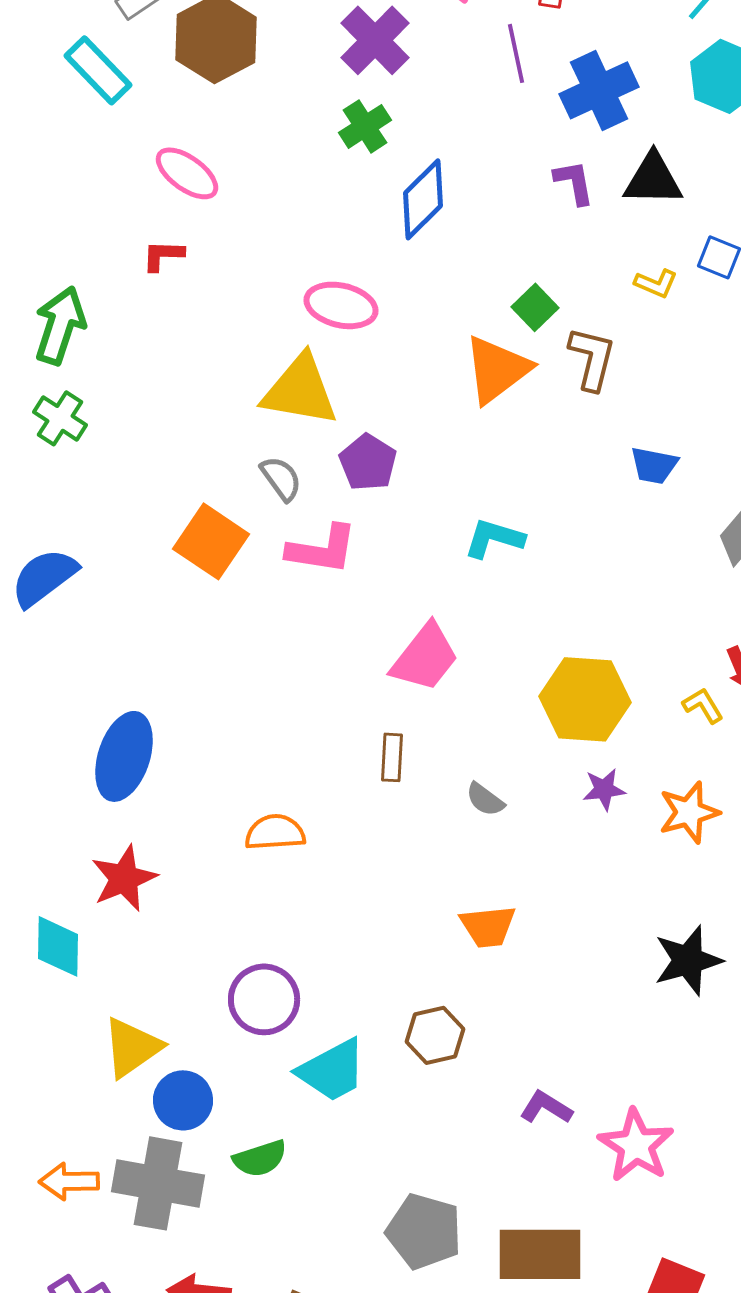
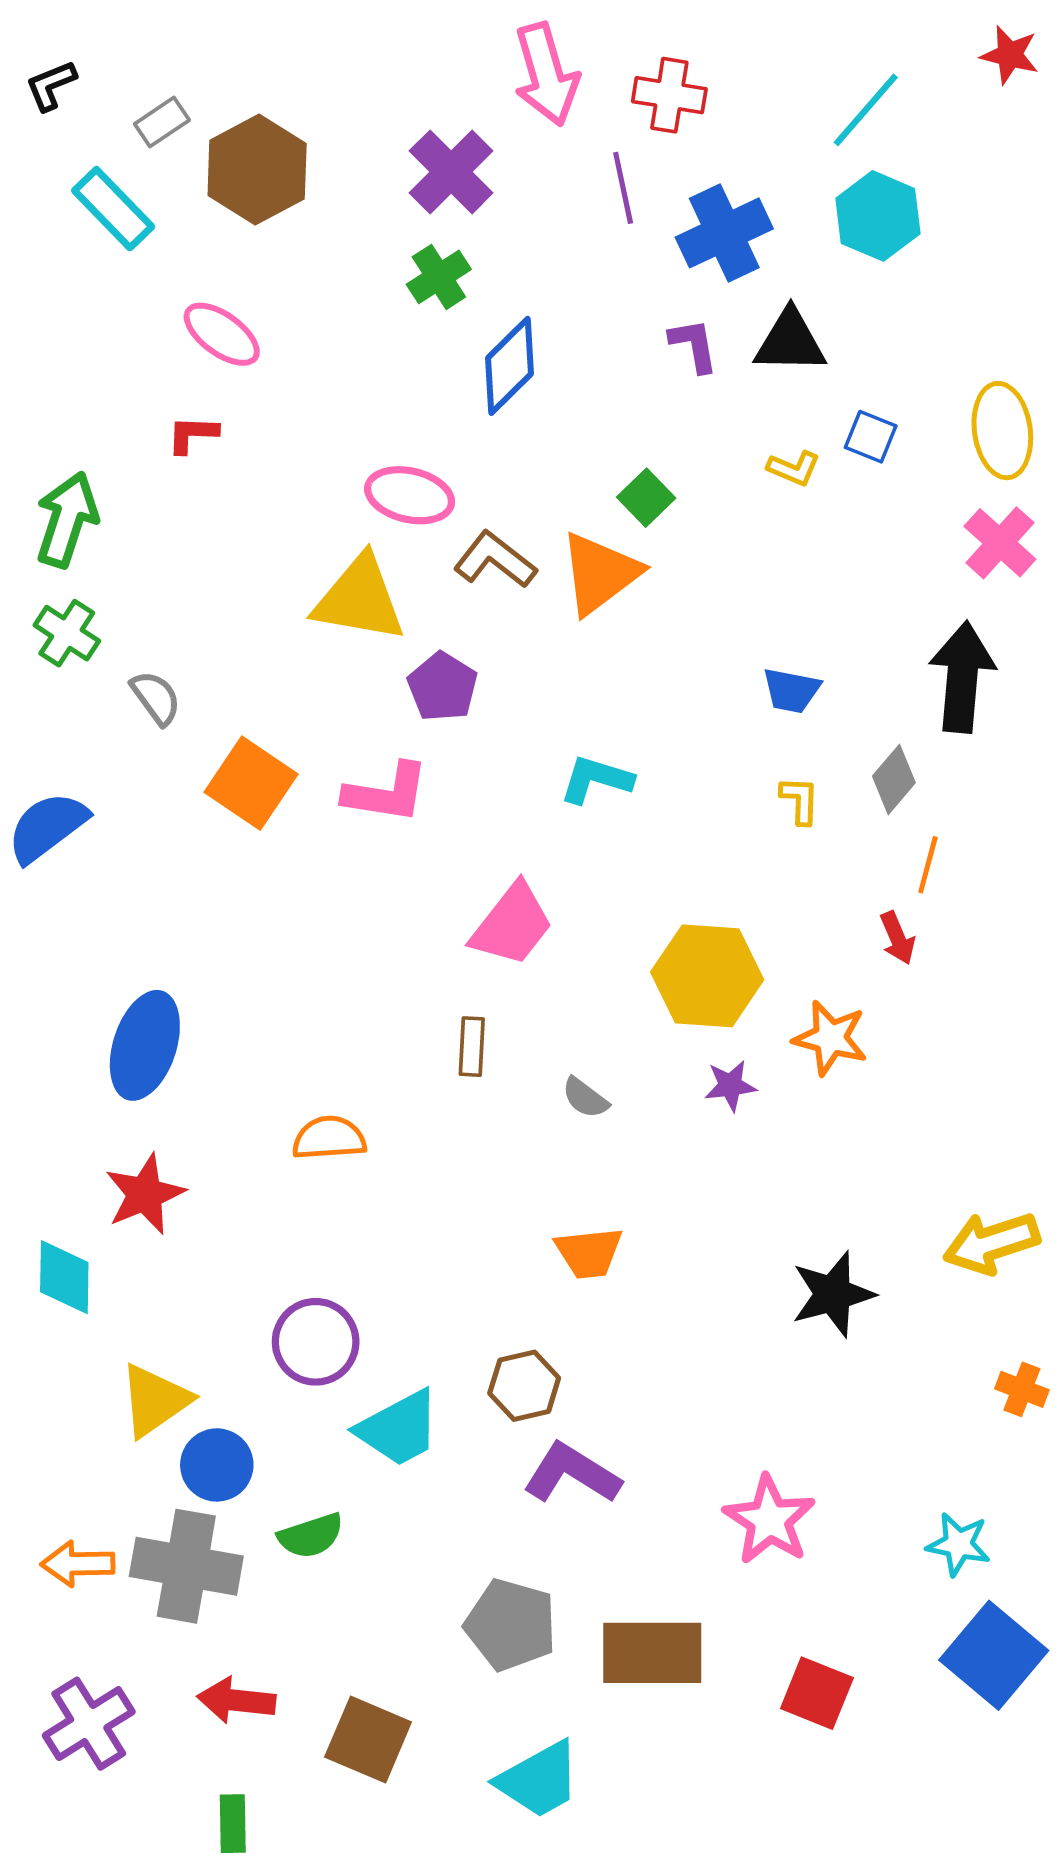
brown L-shape: (592, 358) -> (495, 560), moved, turned -66
gray semicircle: (281, 478) -> (156, 698), moved
yellow L-shape: (703, 705) -> (800, 800), moved, turned 33
orange star: (689, 812) -> (830, 1038), moved, turned 30
purple L-shape: (546, 1107) -> (572, 1474), moved, size x1.5

